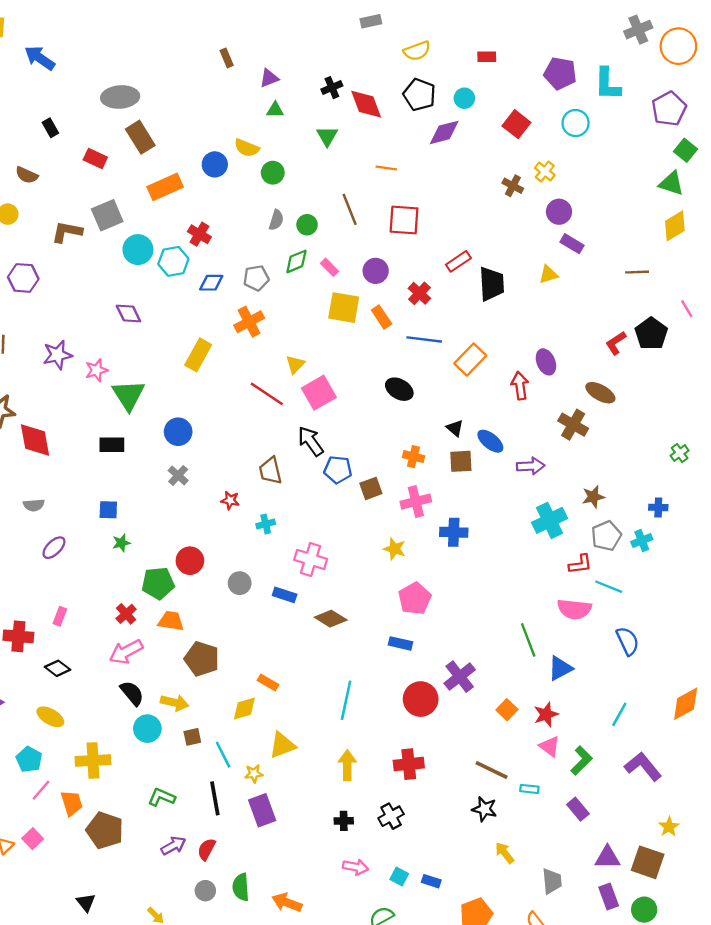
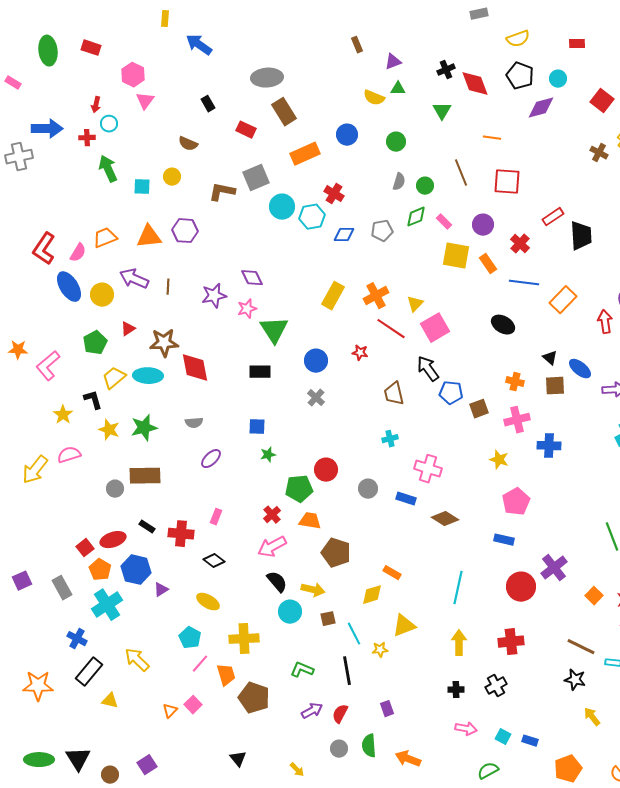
yellow semicircle: (247, 148) -> (374, 98), moved
purple diamond: (128, 313) -> (252, 278), moved
orange cross: (249, 322) -> (376, 296), moved
red star: (230, 500) -> (360, 353), moved
purple rectangle: (262, 810) -> (387, 709), moved, size x0.6

